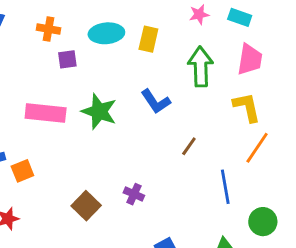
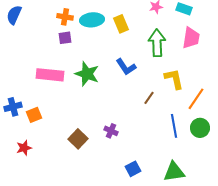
orange cross: (49, 29) -> (65, 17), moved
yellow rectangle: (148, 39) -> (121, 24), turned -36
yellow L-shape: (247, 107) -> (174, 79), moved
green circle: (263, 222) -> (200, 128), moved

